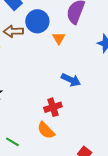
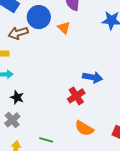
blue arrow: (71, 80) -> (93, 77), moved
orange semicircle: (46, 130) -> (84, 128), moved

